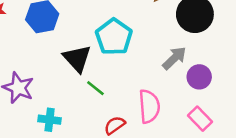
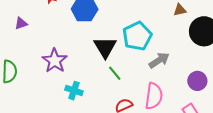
gray arrow: (174, 58) -> (159, 60), moved

